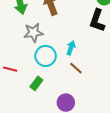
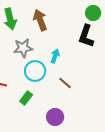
cyan arrow: (71, 48) -> (55, 56), moved

